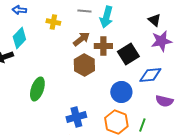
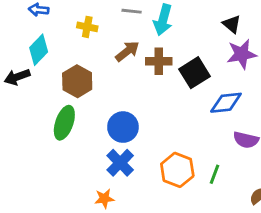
brown hexagon: (84, 65) -> (77, 81), moved
blue circle: (121, 92) -> (123, 127), moved
blue cross: (76, 117) -> (120, 163), turned -30

